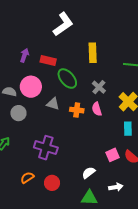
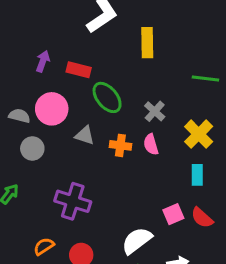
yellow rectangle: (93, 53) -> (147, 43), moved
white semicircle: (89, 173) -> (137, 241), size x1.5

